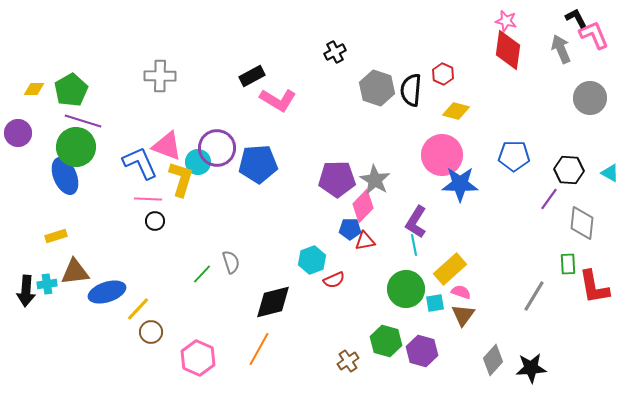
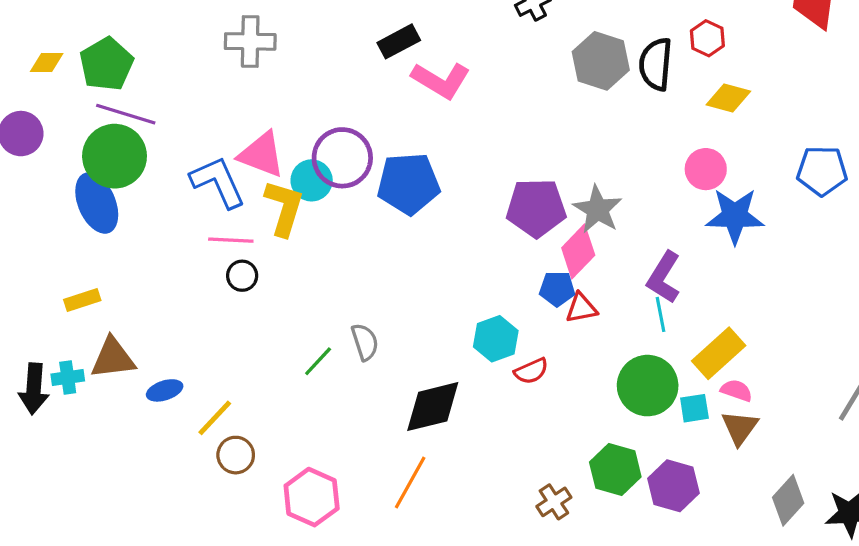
pink circle: (442, 155) -> (706, 169), size x0.6
blue ellipse: (107, 292) -> (165, 390), size x0.6

